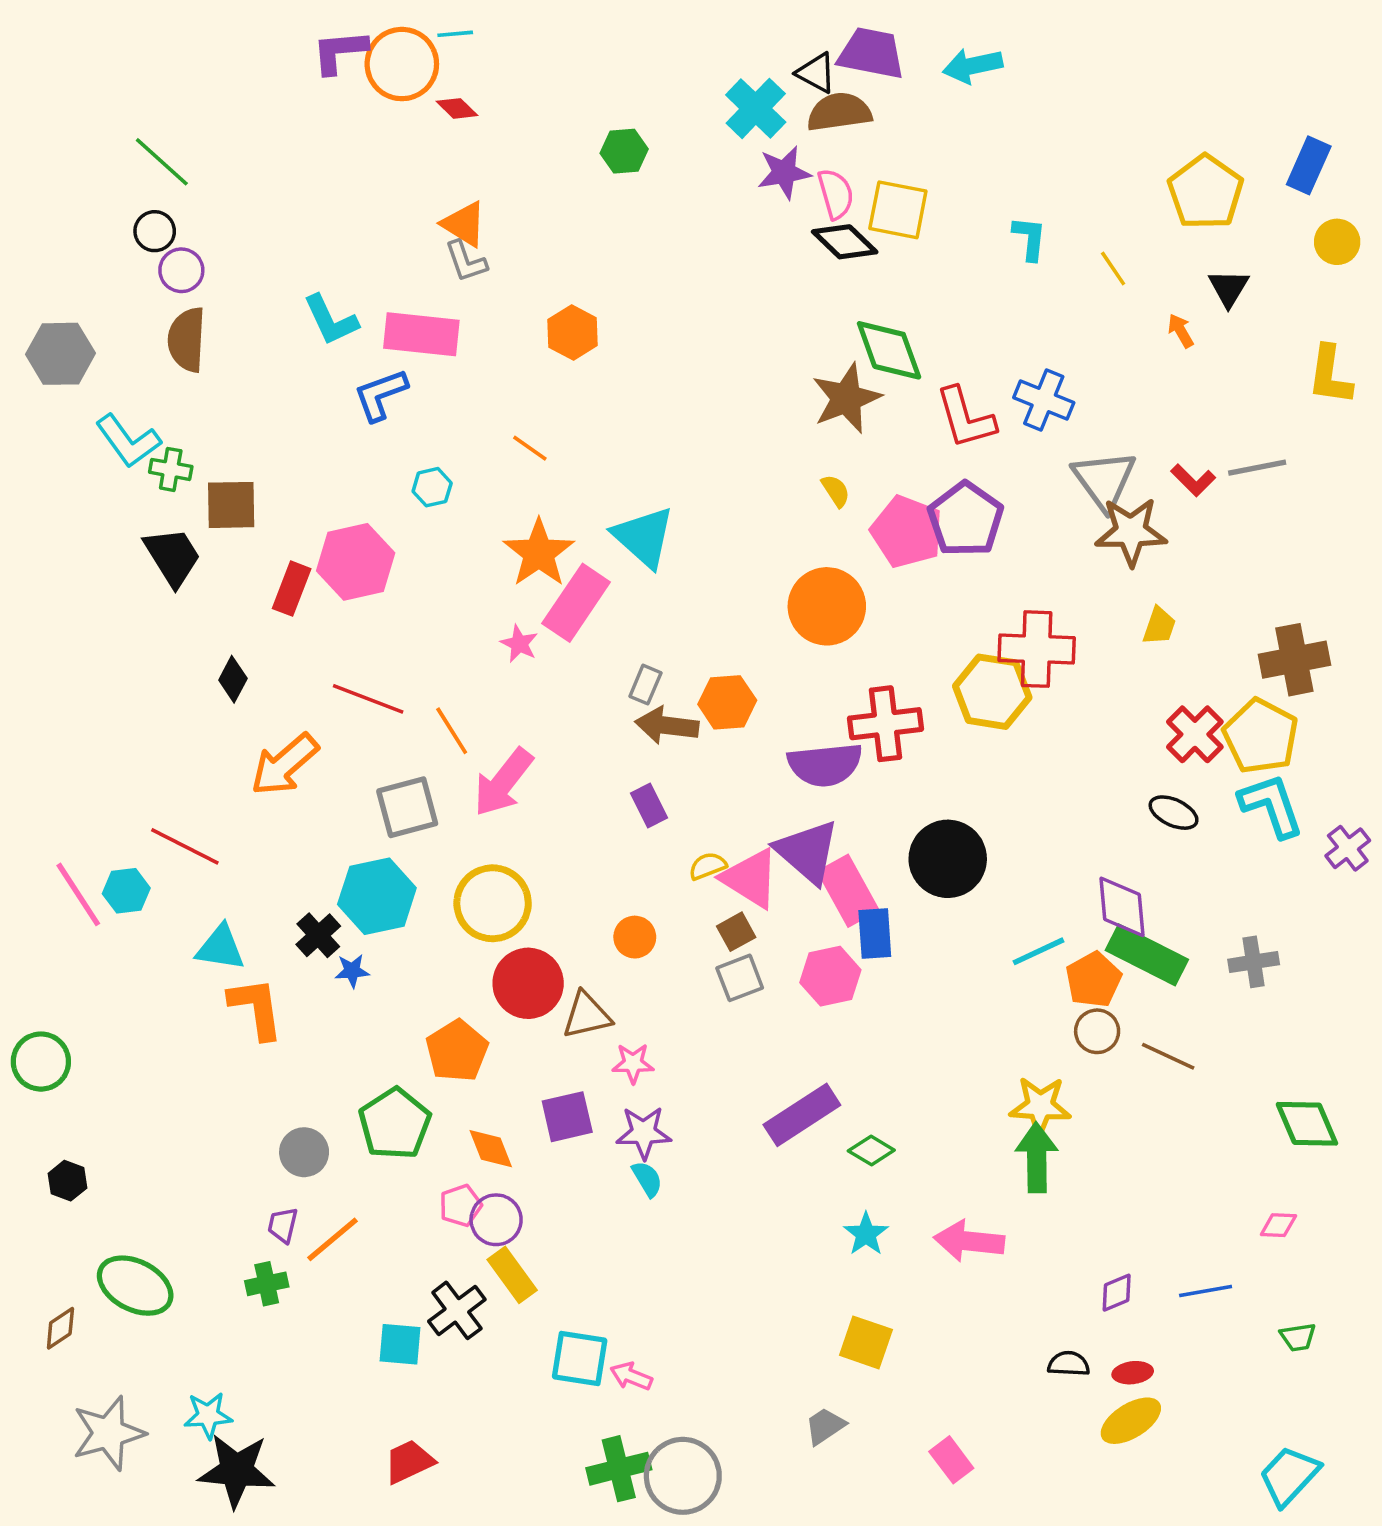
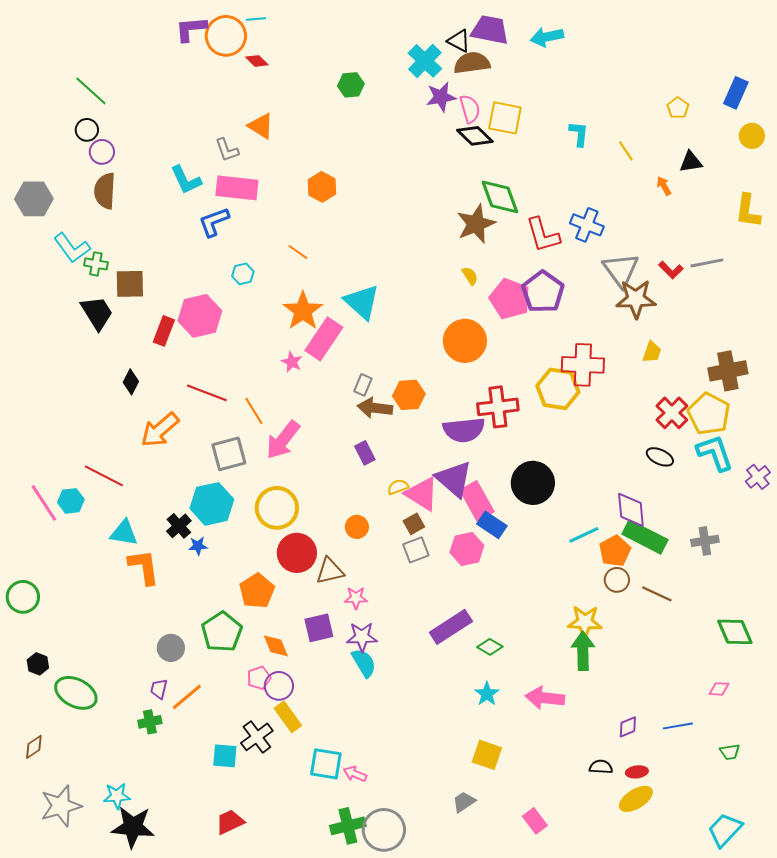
yellow pentagon: (1206, 192) -> (678, 108), size x0.5
gray L-shape: (466, 261) -> (227, 150), moved
black triangle: (1229, 288) -> (691, 162), turned 50
blue rectangle: (875, 934) -> (492, 525), turned -52
cyan semicircle: (647, 1179) -> (364, 663), size x1.4
green ellipse: (135, 1286) -> (76, 693), moved

